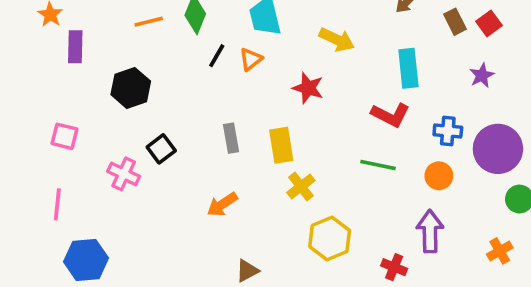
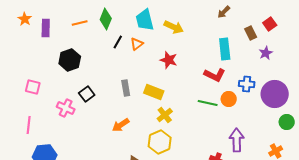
brown rectangle: (455, 22) -> (251, 33), moved
yellow arrow: (337, 40) -> (174, 27), moved
purple rectangle: (75, 47) -> (46, 28), moved
yellow rectangle: (281, 145) -> (154, 92), turned -60
orange circle: (439, 176) -> (229, 99), moved
yellow hexagon: (330, 238) -> (160, 142), moved

